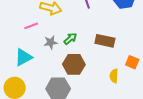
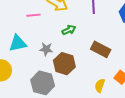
green arrow: (70, 39) -> (69, 30), moved
gray star: (51, 42) -> (46, 49), moved

